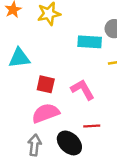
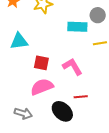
gray arrow: (35, 145) -> (23, 113), moved, turned 102

